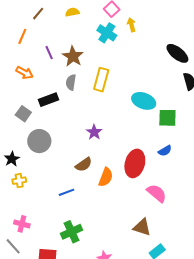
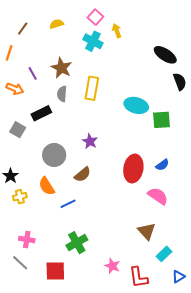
purple line: (49, 53) -> (33, 73), moved
gray circle: (39, 141) -> (54, 155), moved
blue semicircle: (165, 151) -> (162, 165), moved
orange semicircle: (106, 177) -> (47, 186), moved, turned 132
brown triangle: (142, 227) -> (147, 231), turned 36

